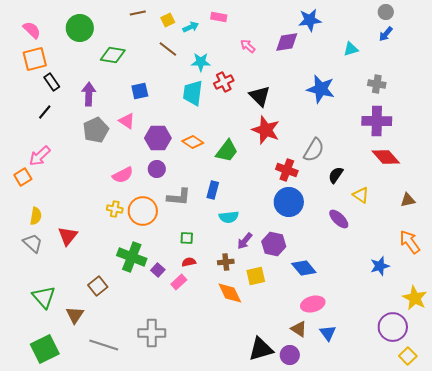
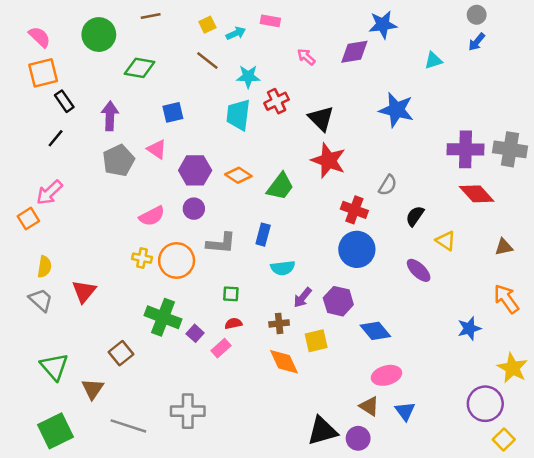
brown line: (138, 13) -> (151, 16), moved
gray cross: (377, 84) -> (510, 149), moved, size x1.5
gray semicircle: (314, 150) -> (388, 185), size x0.7

